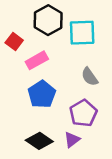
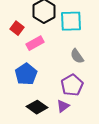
blue pentagon: (42, 94) -> (26, 74), moved

